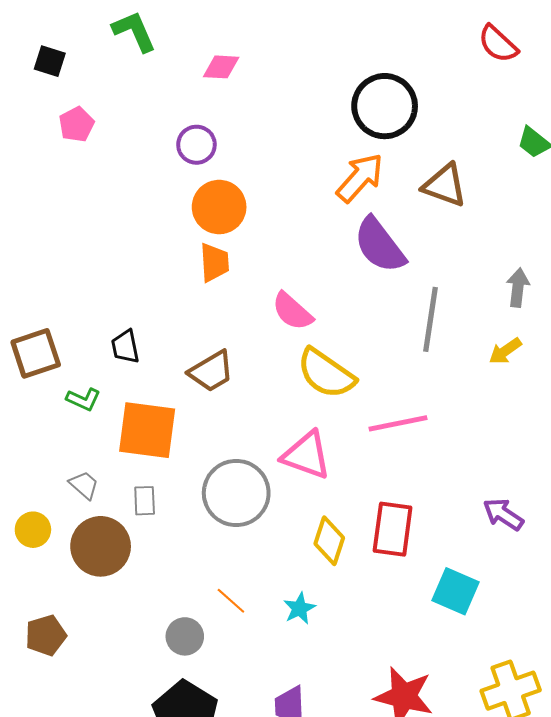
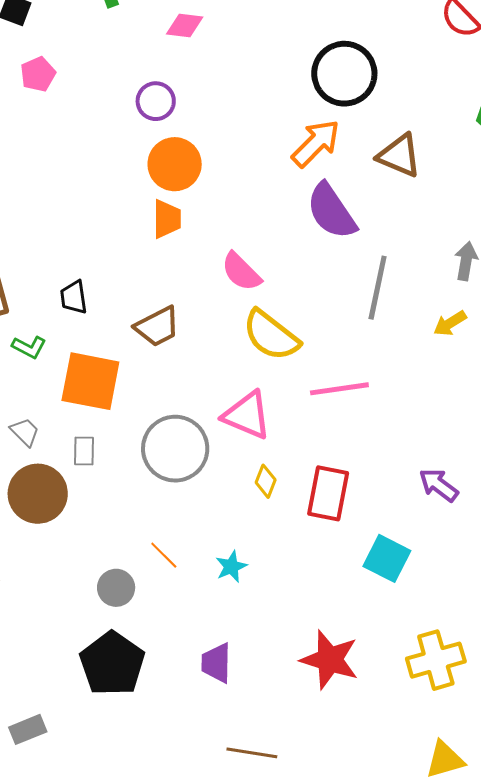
yellow diamond: (329, 541) -> (266, 481), moved, size x0.7

